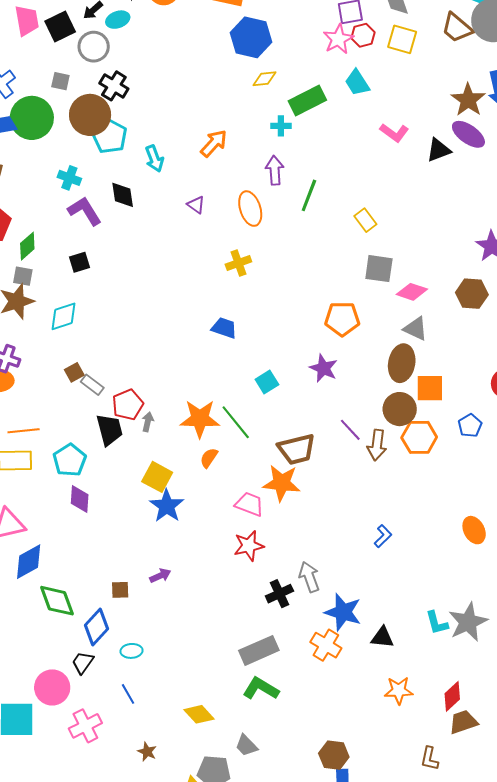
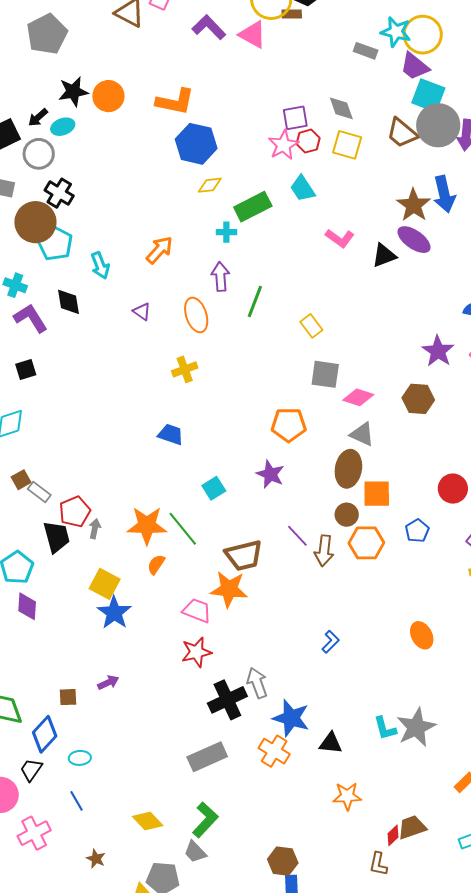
brown circle: (400, 409) -> (347, 515), size x0.7
black cross: (279, 594) -> (227, 700), size x1.4
green L-shape: (261, 689) -> (205, 820), moved, turned 102
red diamond: (452, 696) -> (393, 835), moved, size x0.7

